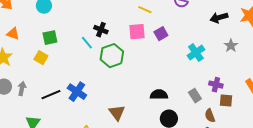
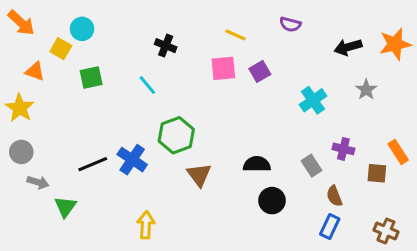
black cross: (101, 30) -> (166, 46), moved
green hexagon: (112, 56) -> (176, 135), moved
yellow square: (41, 58) -> (61, 49), moved
gray arrow: (22, 89) -> (38, 182), moved, turned 96
brown square: (226, 101) -> (377, 173), moved
brown triangle: (117, 113) -> (199, 175), moved

